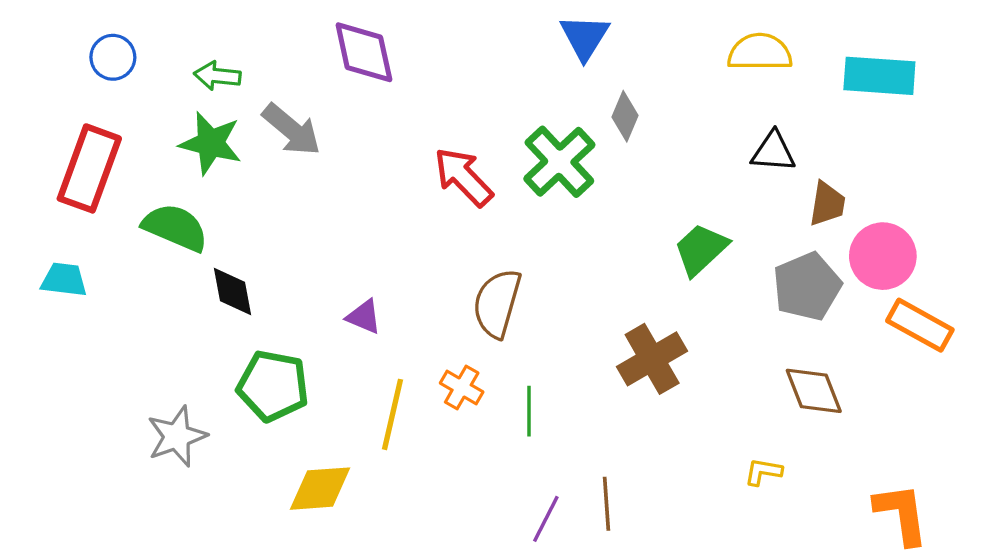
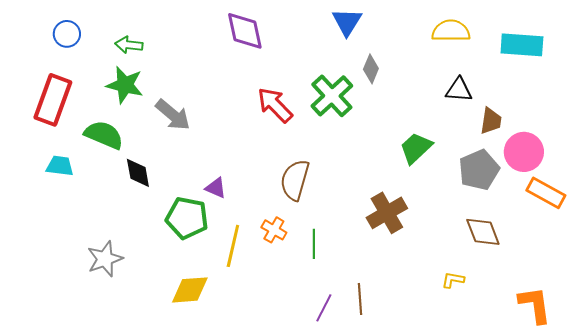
purple diamond: (364, 52) -> (245, 31), moved
gray arrow: (291, 130) -> (173, 115), moved
cyan trapezoid: (64, 280) -> (60, 166), moved
green pentagon: (273, 386) -> (187, 218), moved

